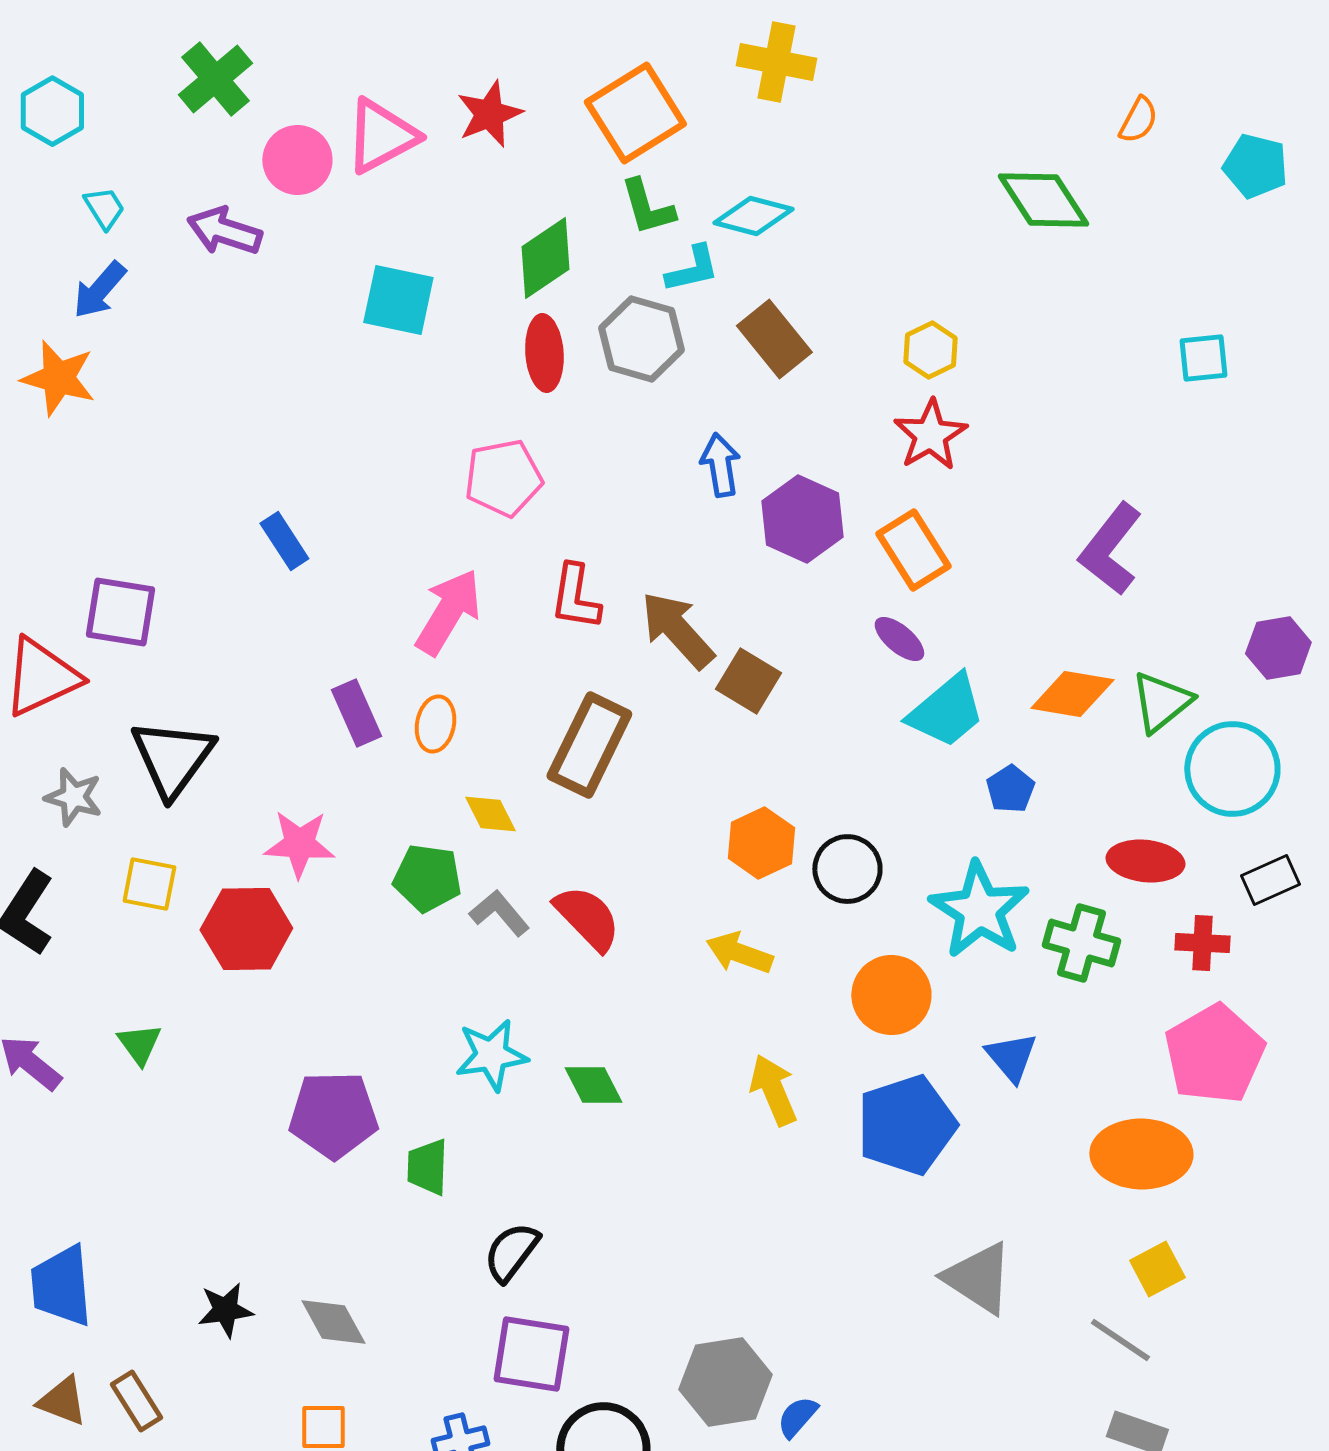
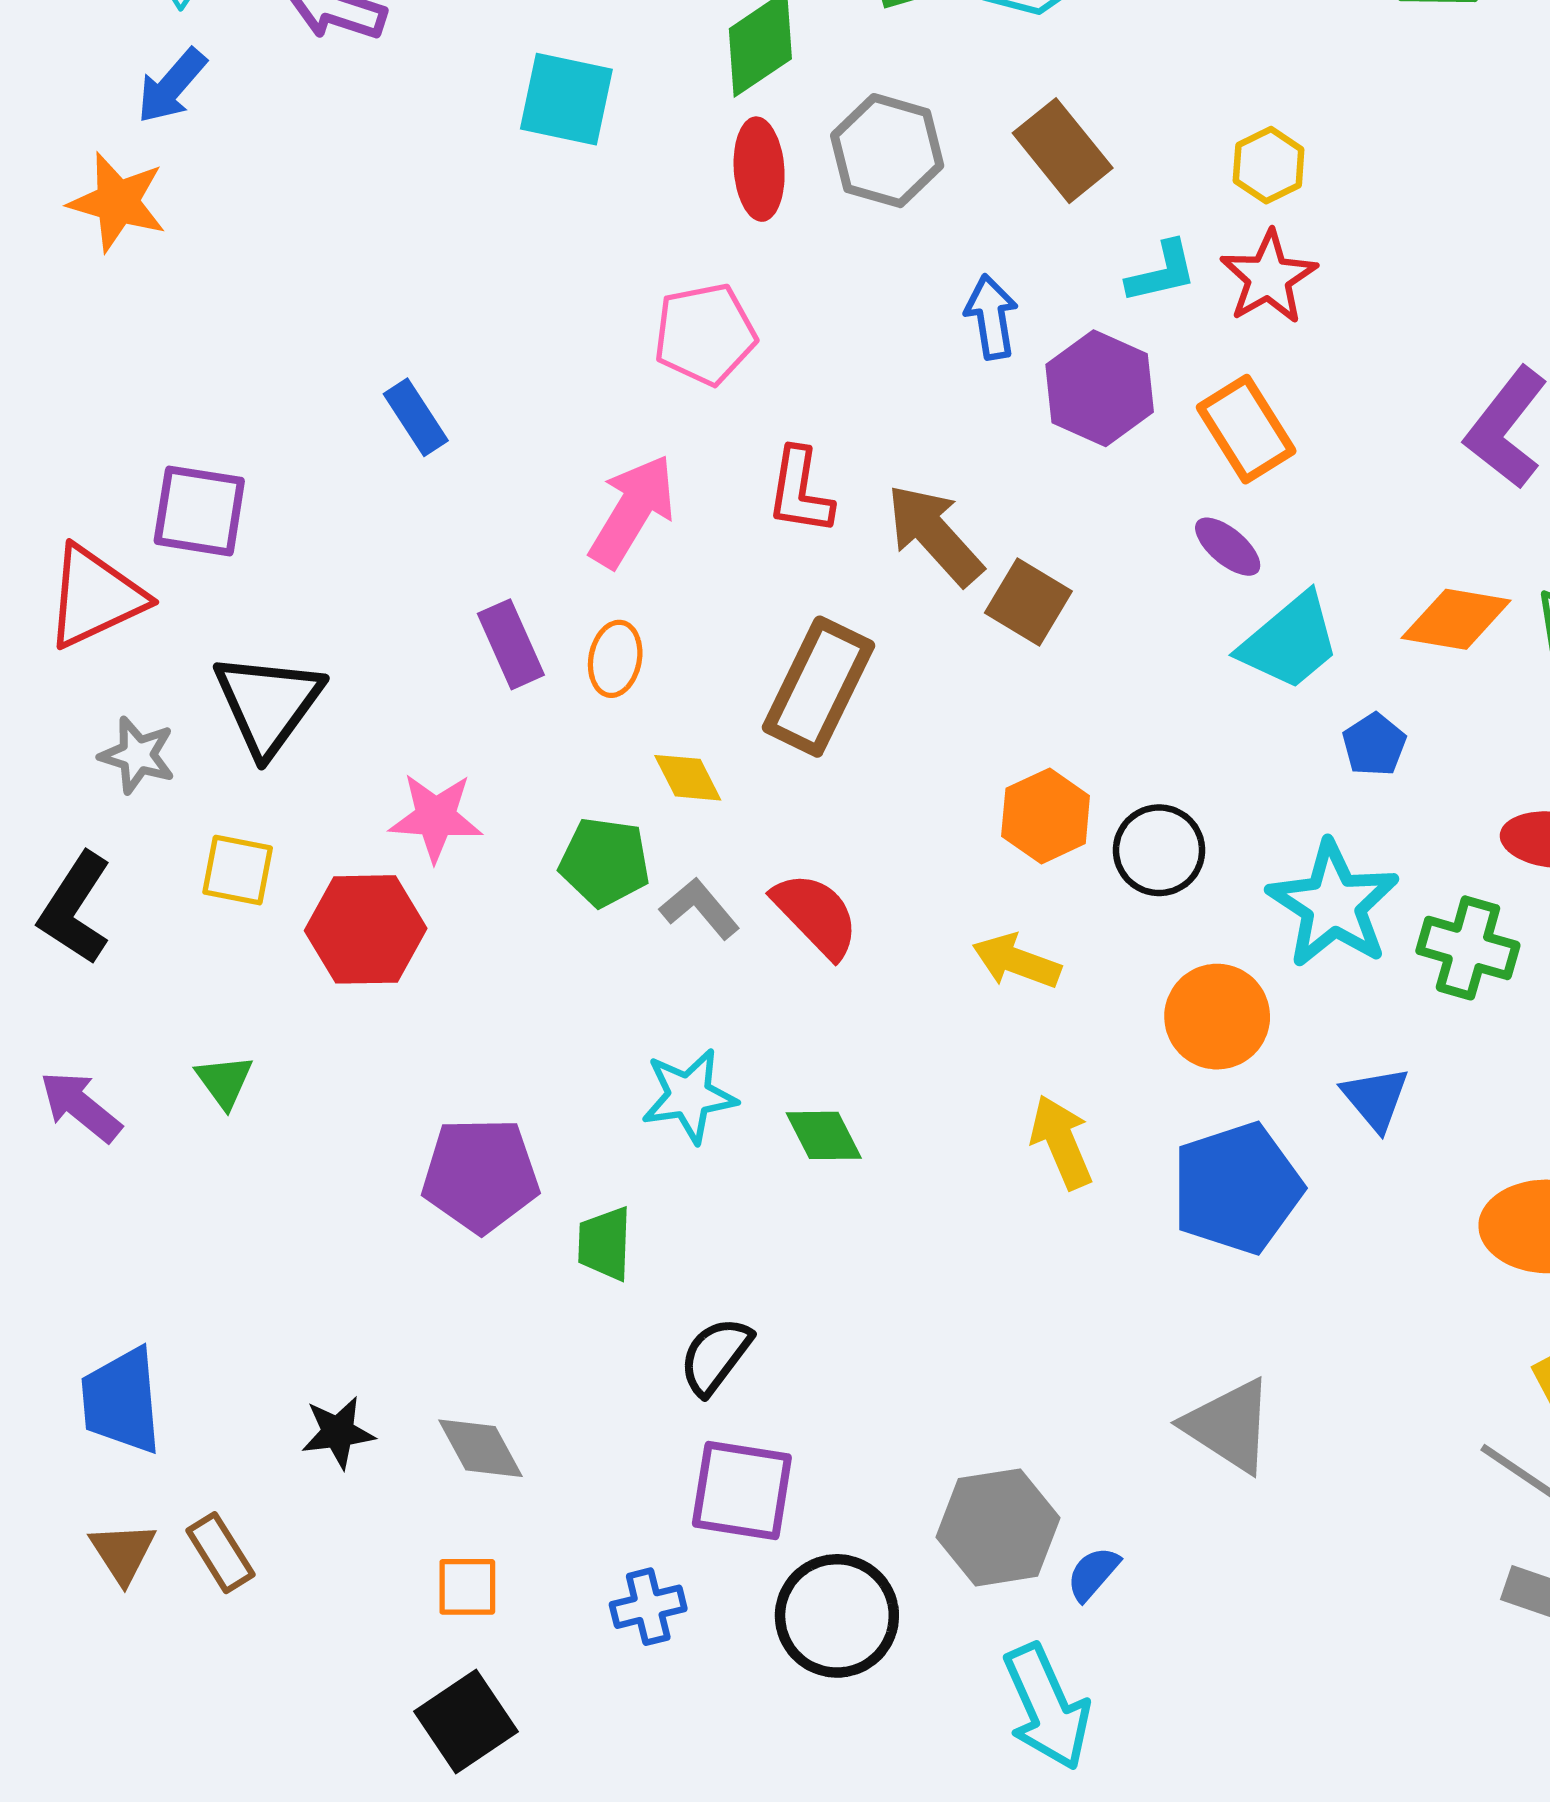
cyan L-shape: (692, 269) -> (1162, 272), moved
gray triangle: (978, 1278) -> (1229, 1426), moved
brown triangle: (62, 1401) -> (123, 1553), turned 36

